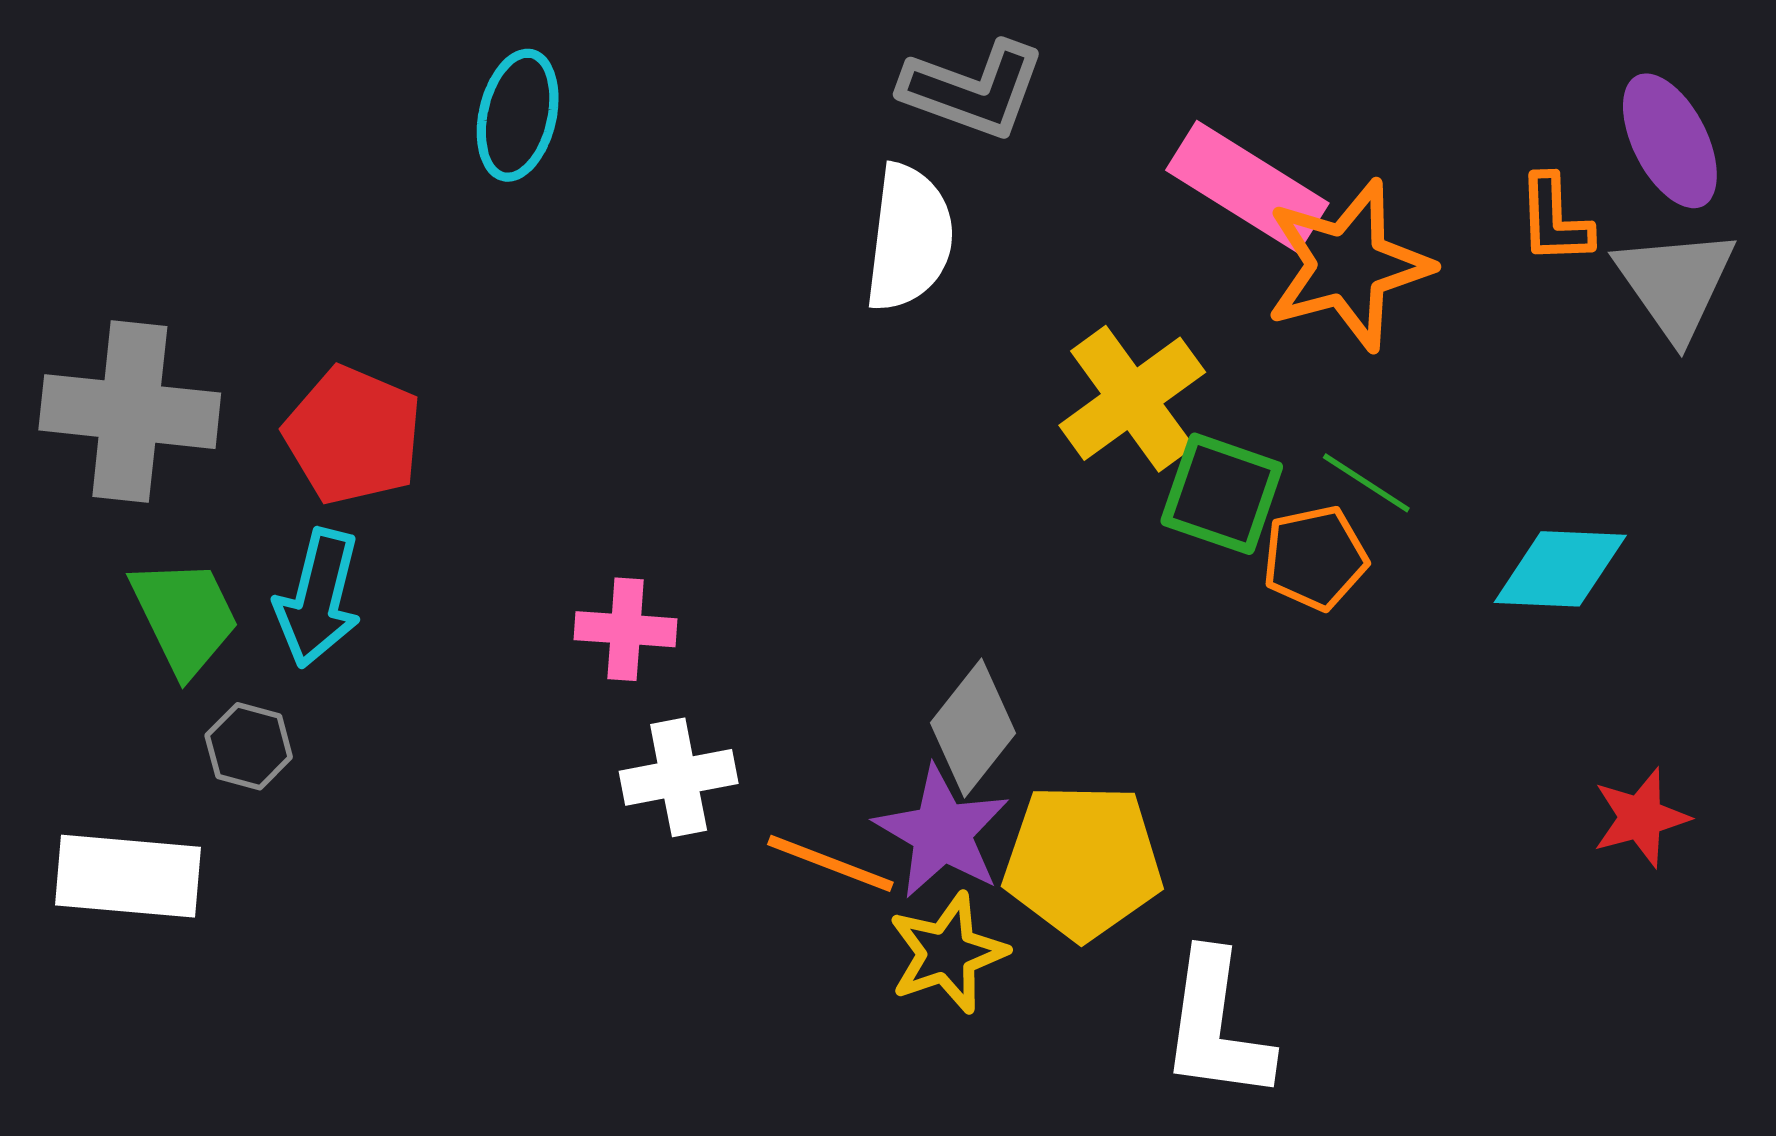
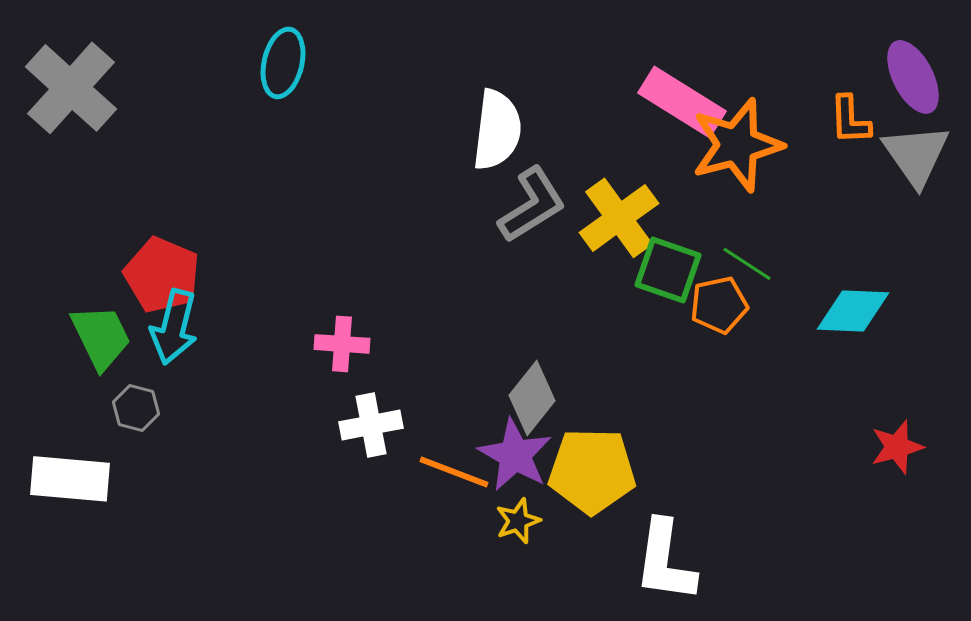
gray L-shape: (973, 90) -> (532, 205), moved, turned -52
gray cross: (130, 412) -> (71, 88), moved, turned 36
red pentagon: (353, 435) -> (162, 275), moved
yellow star: (947, 953) -> (518, 521), size x0.7

